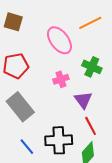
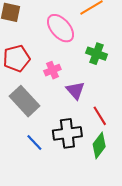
pink cross: (61, 79) -> (52, 70), moved
purple triangle: (83, 100) -> (75, 90), moved

